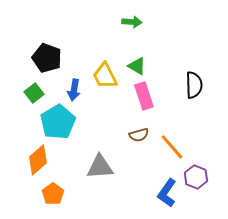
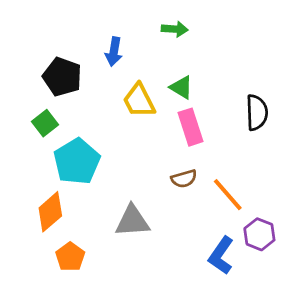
blue arrow: (74, 90) -> (114, 52), moved

